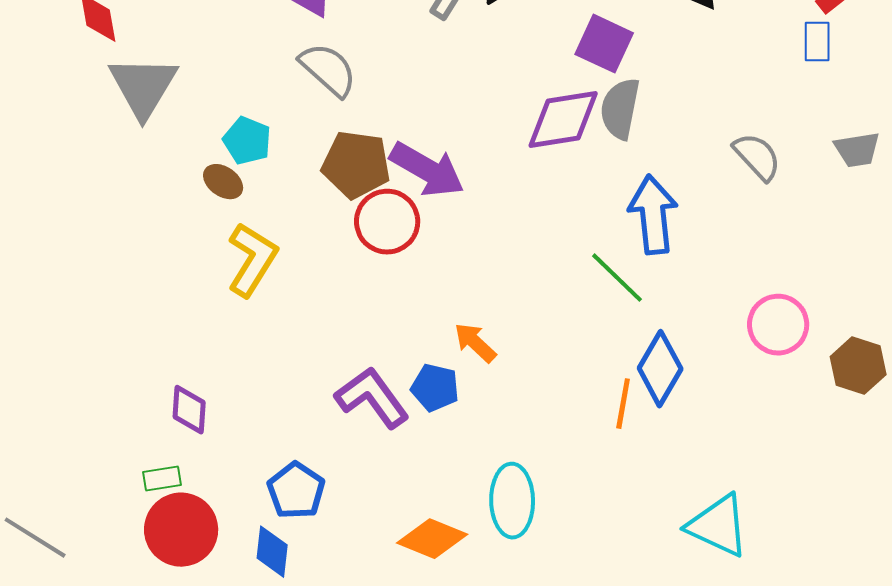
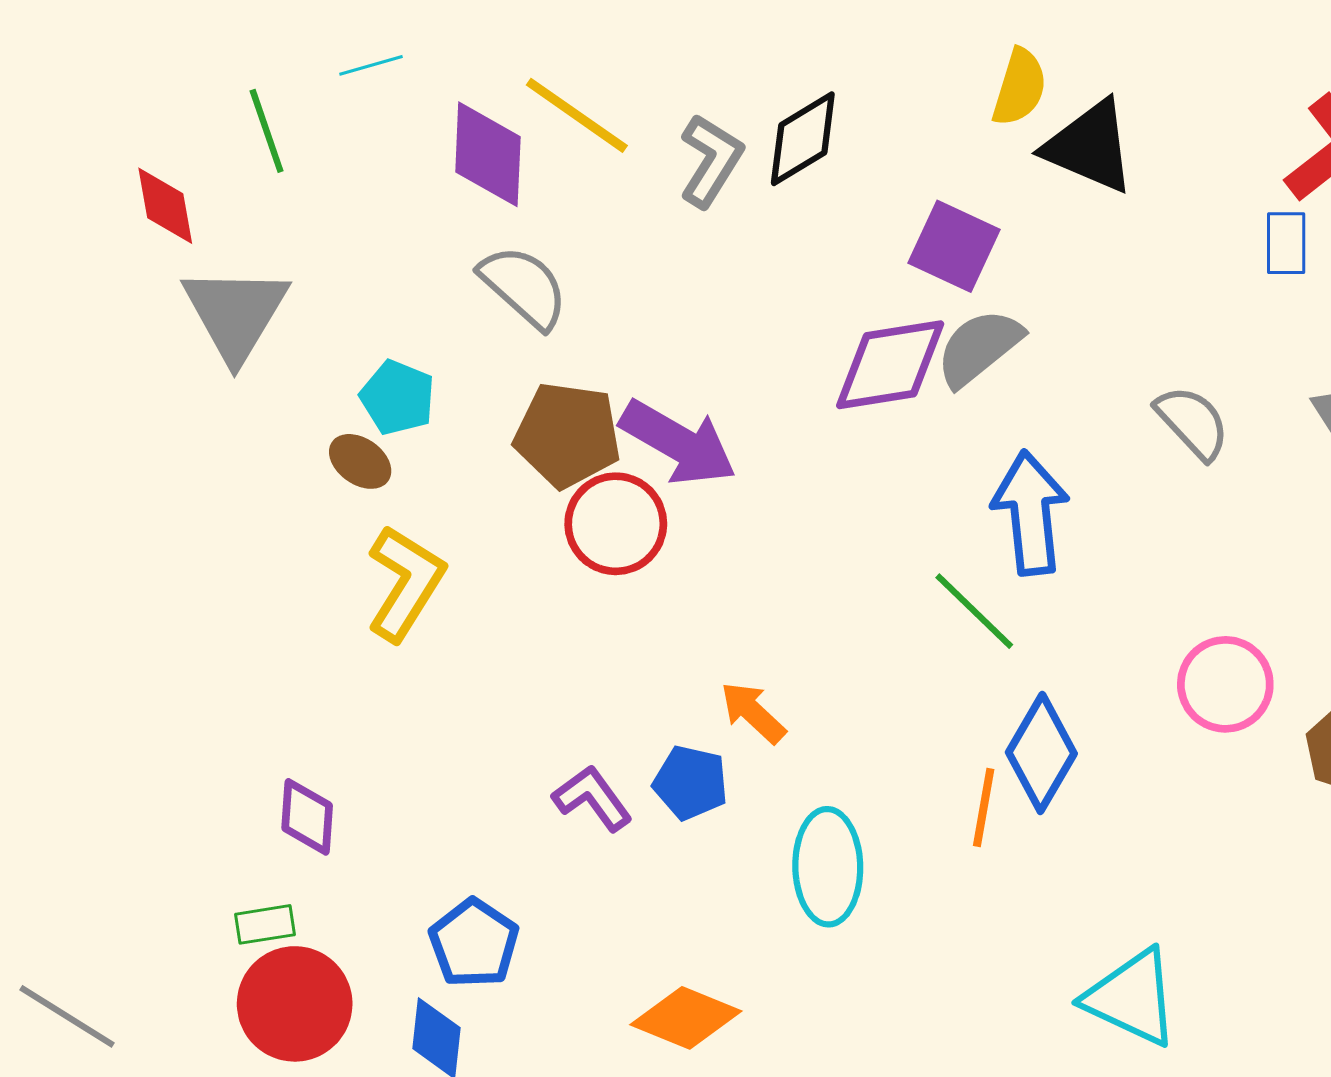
gray semicircle: (620, 109) -> (979, 348), turned 40
purple L-shape: (372, 398) -> (592, 798), size x0.7
cyan ellipse: (512, 501) -> (828, 867), moved

